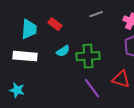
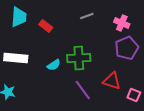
cyan trapezoid: (29, 29) -> (19, 17), moved
cyan semicircle: (63, 51) -> (54, 65), moved

